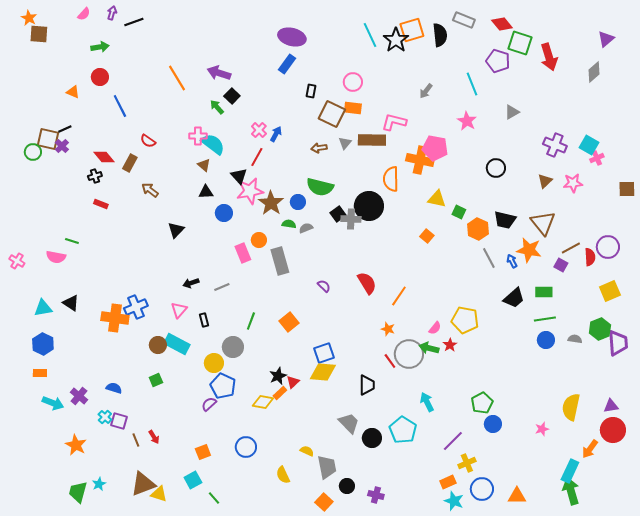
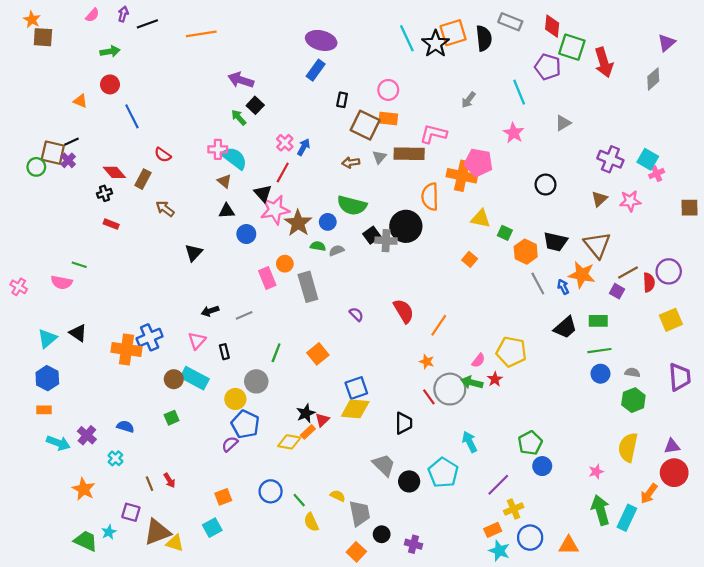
red diamond: (502, 24) -> (552, 26), turned 45
orange line: (177, 78) -> (201, 34), moved, turned -68
cyan triangle: (43, 308) -> (47, 338), turned -30
green hexagon: (600, 329) -> (633, 400), moved
purple square: (119, 421) -> (131, 512), moved
green arrow: (571, 491) -> (600, 510), moved
green trapezoid: (78, 492) -> (86, 541), turned 100
green line: (214, 498) -> (299, 500), moved

